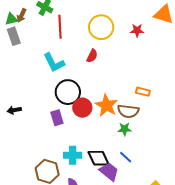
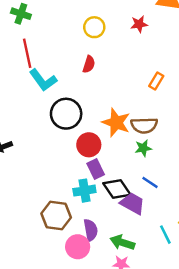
red line: (60, 27) -> (27, 53), moved
yellow circle: (101, 27) -> (94, 27), size x0.7
orange rectangle: (143, 92) -> (156, 81), moved, turned -64
red circle: (82, 108) -> (89, 145), moved
purple rectangle: (57, 118) -> (96, 169), moved

